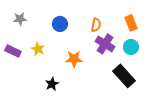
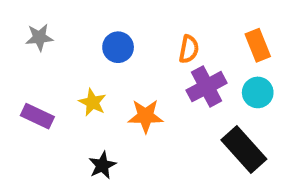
purple cross: (105, 44) -> (207, 87), turned 30
yellow star: (38, 49) -> (92, 102), moved
purple rectangle: (13, 51) -> (37, 116), moved

